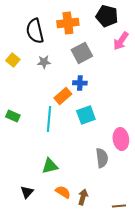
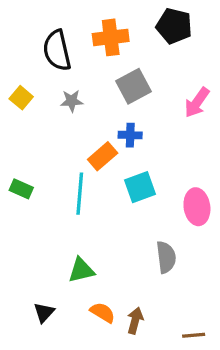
pink arrow: (121, 41) -> (197, 103), moved
pink ellipse: (121, 139) -> (197, 207), moved

